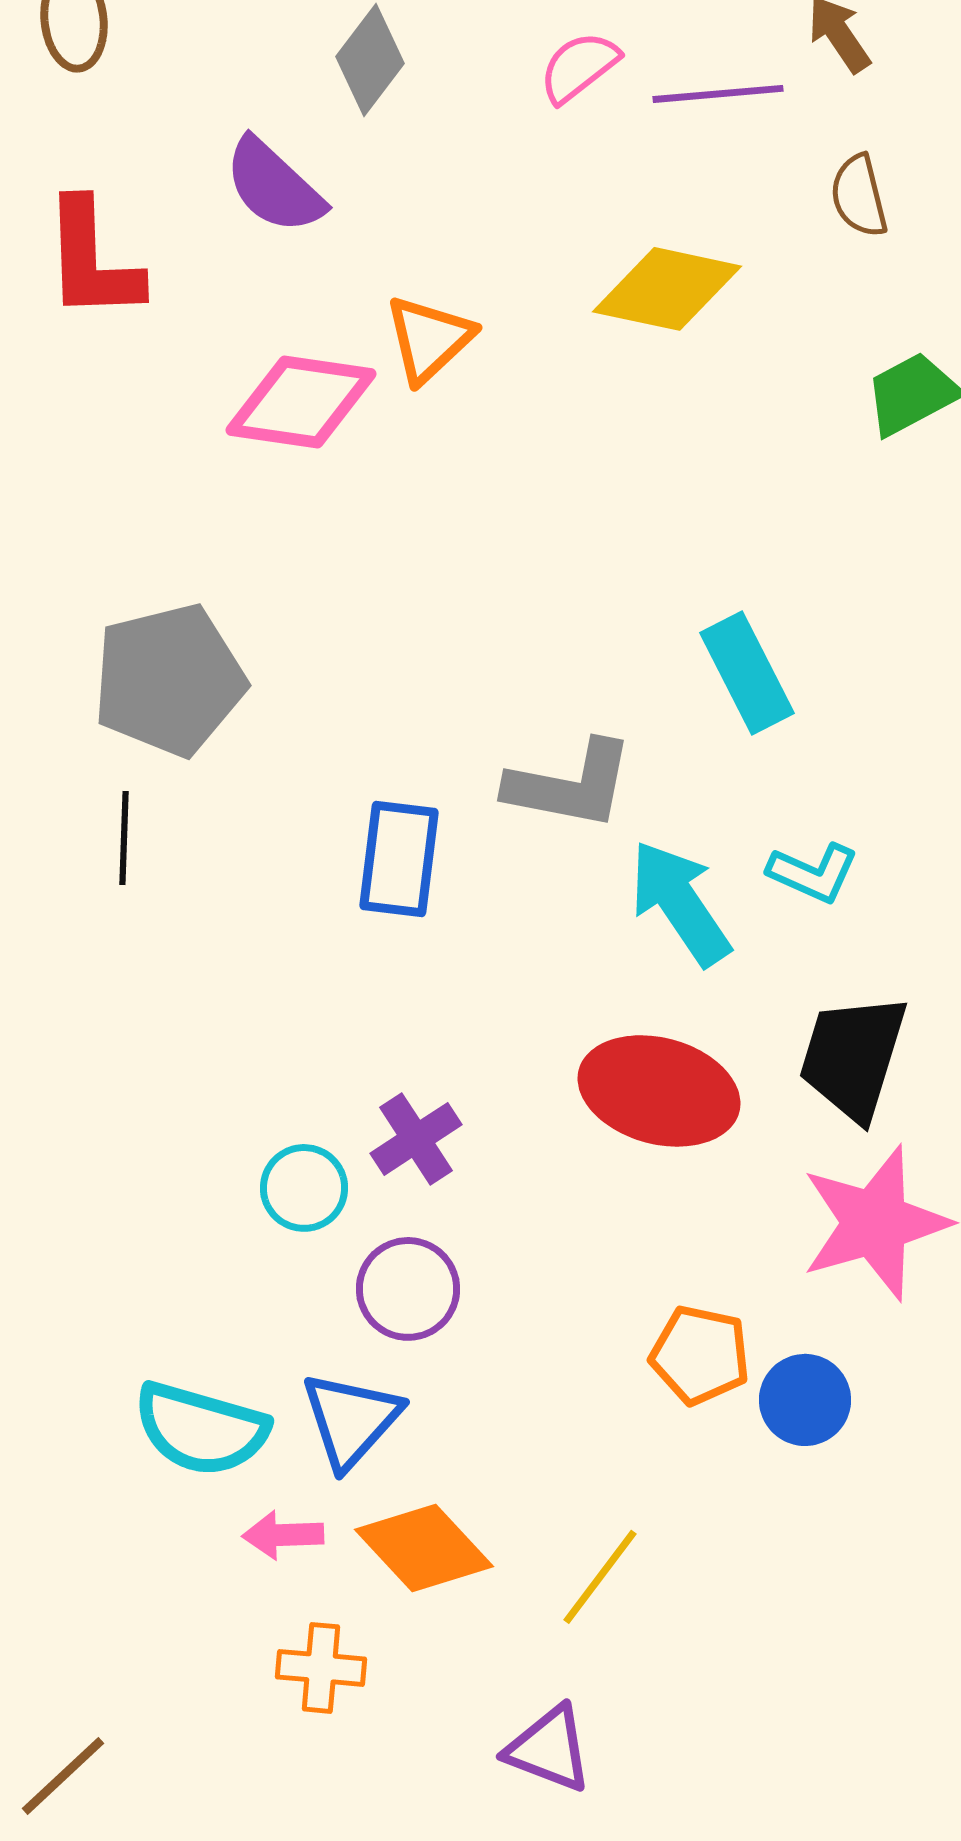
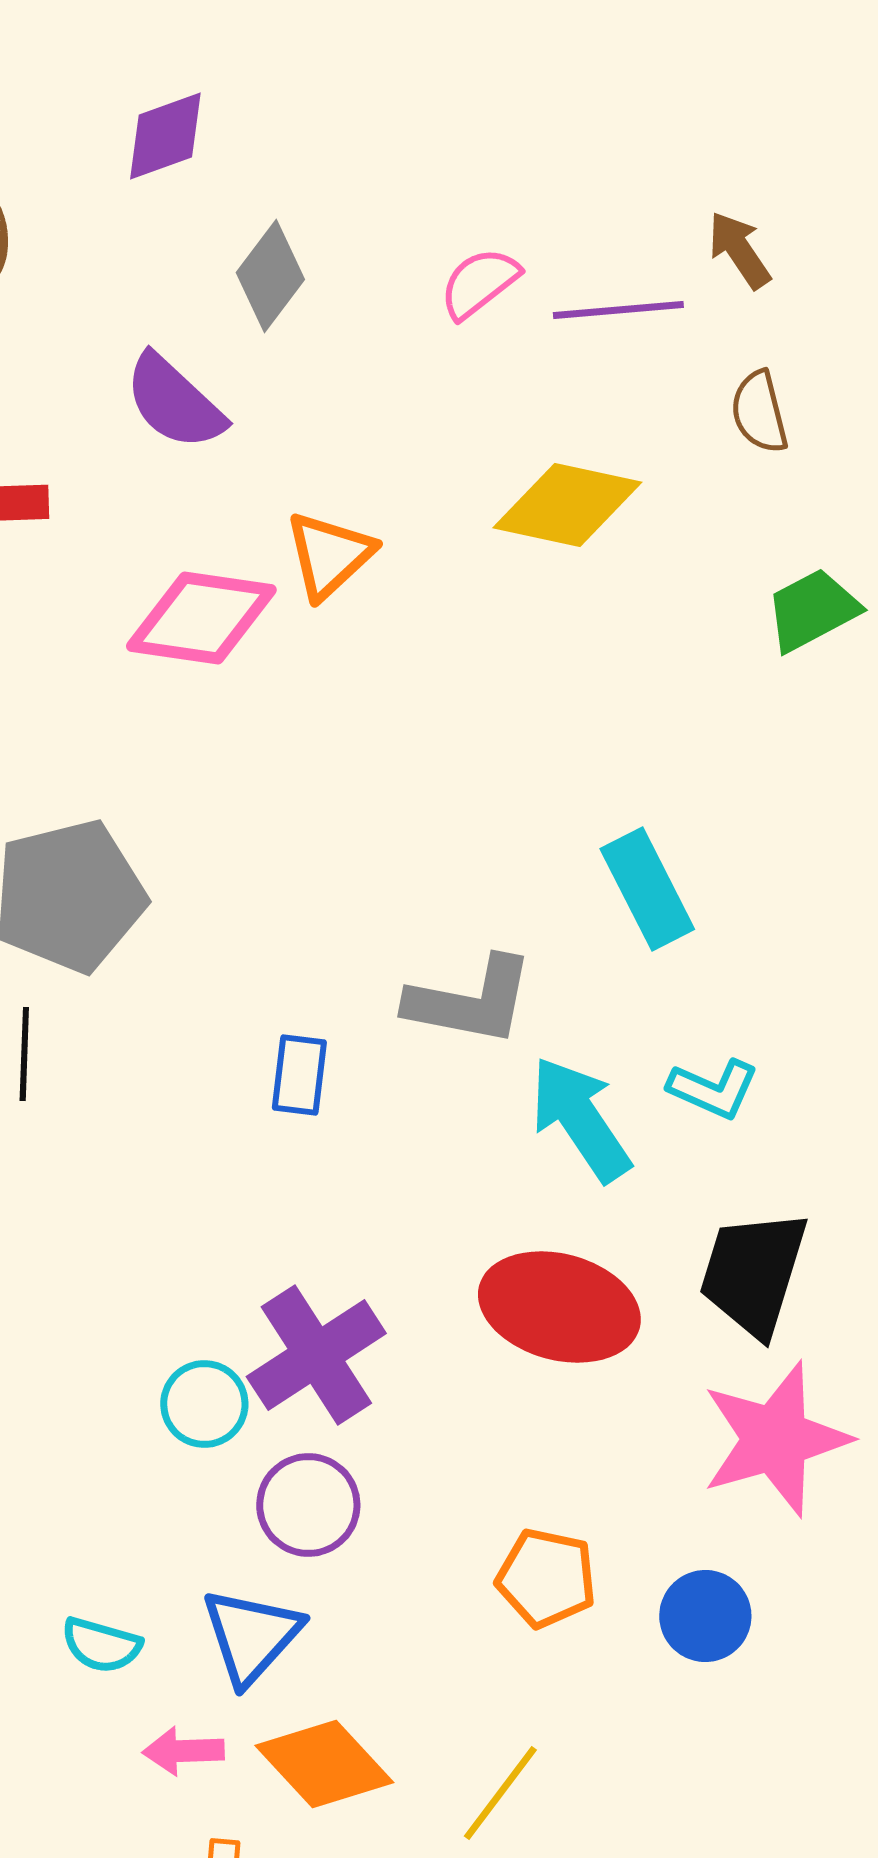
blue rectangle: (399, 859) -> (299, 1075), size x0.7
purple cross: (416, 1139) -> (316, 1355), size x1.5
orange pentagon: (700, 1355) -> (546, 1578), moved
cyan semicircle: (201, 1429) -> (101, 1645), size x0.6

